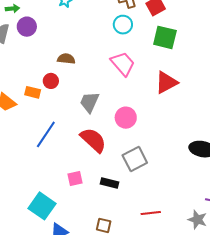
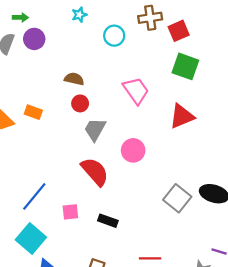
cyan circle: (123, 25) -> (114, 36), moved
red circle: (51, 81) -> (80, 103), moved
blue line: (46, 134) -> (34, 196), moved
gray square: (135, 159) -> (177, 198), moved, turned -30

